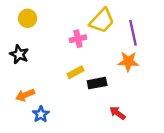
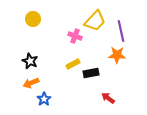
pink cross: (78, 39) -> (75, 36), turned 32
black star: (19, 54) -> (30, 61), moved

